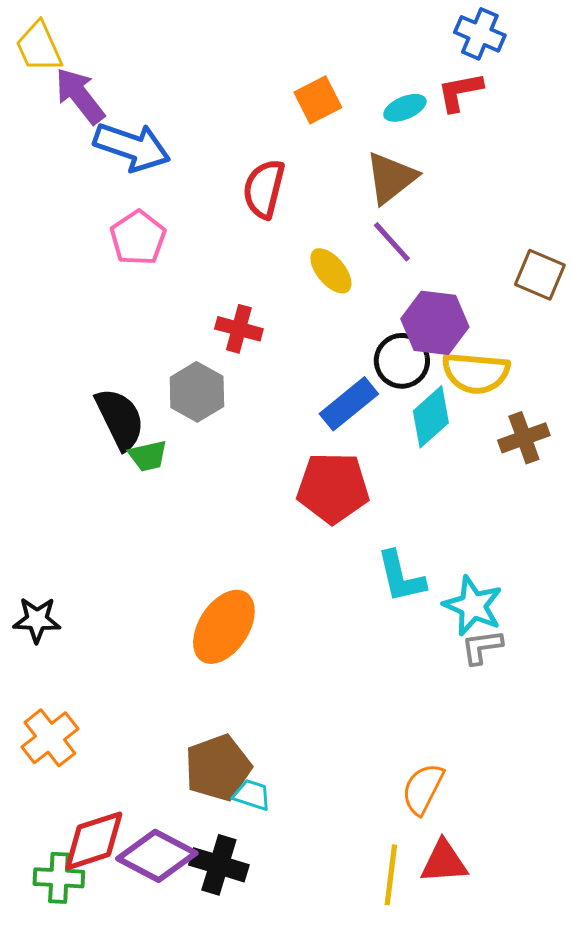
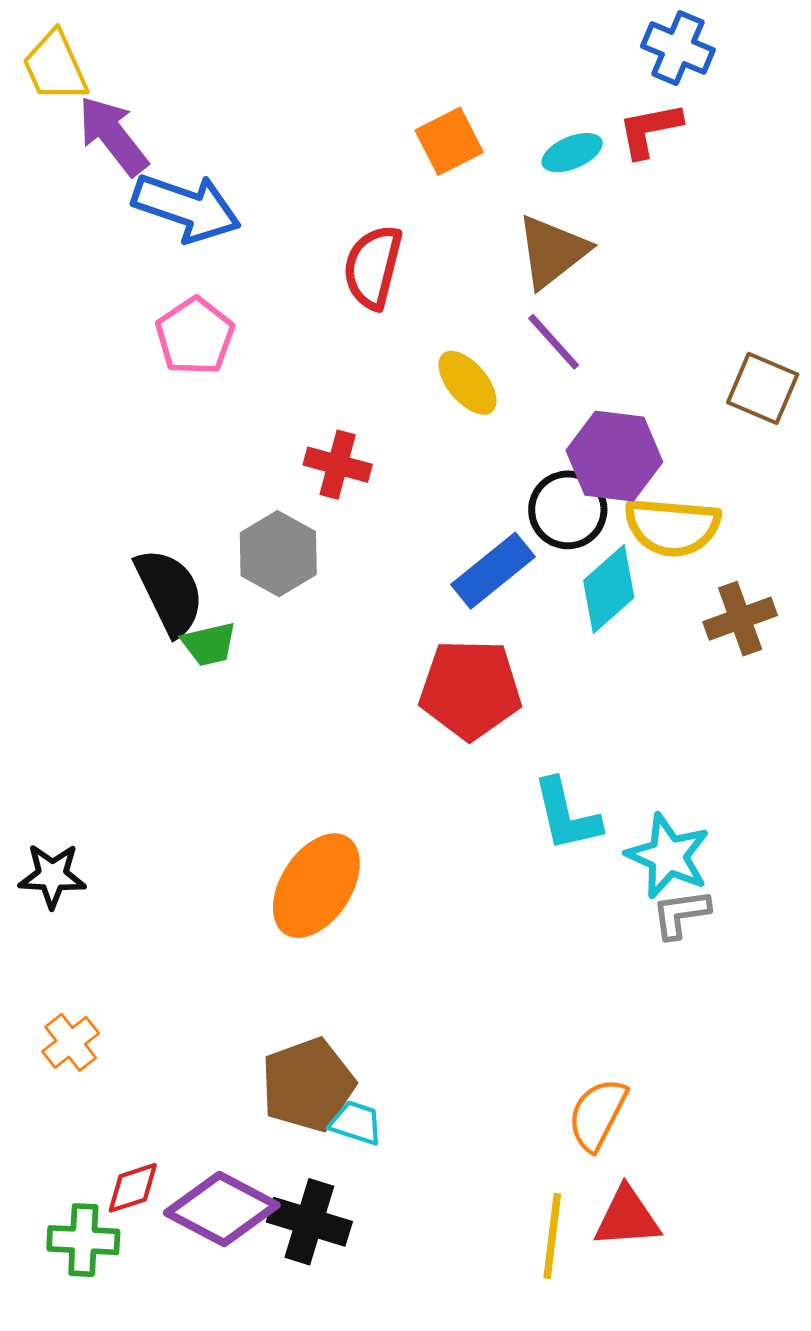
orange cross: (50, 738) -> (71, 1042), size x0.7
red diamond: (94, 841) -> (133, 1188), size x0.6

